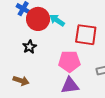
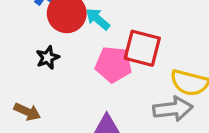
pink pentagon: (69, 61) -> (113, 64), moved

